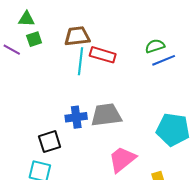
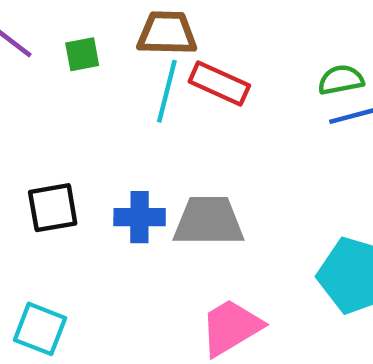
green square: (34, 39) -> (82, 54), moved
black square: (50, 142) -> (53, 208), moved

